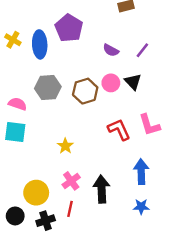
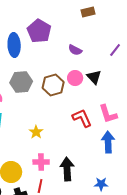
purple line: (142, 50) -> (115, 50), moved
blue arrow: (141, 172) -> (108, 142), moved
pink cross: (71, 181) -> (41, 162), turned 35

